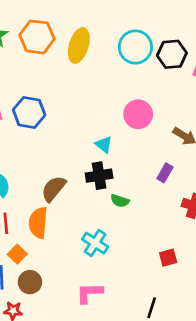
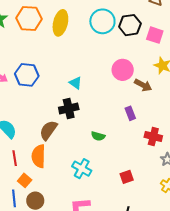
pink circle: (138, 114) -> (123, 70), moved
cyan triangle: (104, 145) -> (76, 83), moved
purple rectangle: (165, 173) -> (130, 113), turned -48
black cross: (99, 176) -> (69, 108), moved
red square: (168, 258) -> (127, 177), moved

